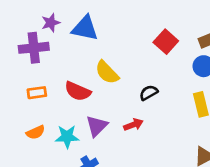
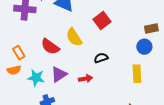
red square: (166, 42) -> (102, 21), moved
orange rectangle: (37, 93) -> (19, 53), moved, turned 56

